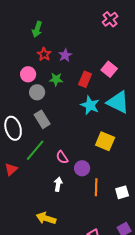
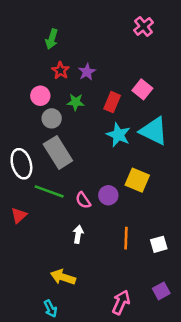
gray rectangle: (42, 119) -> (58, 152), size x1.4
green line: (35, 150) -> (49, 191), turned 70
purple circle: (82, 168) -> (108, 195), moved

